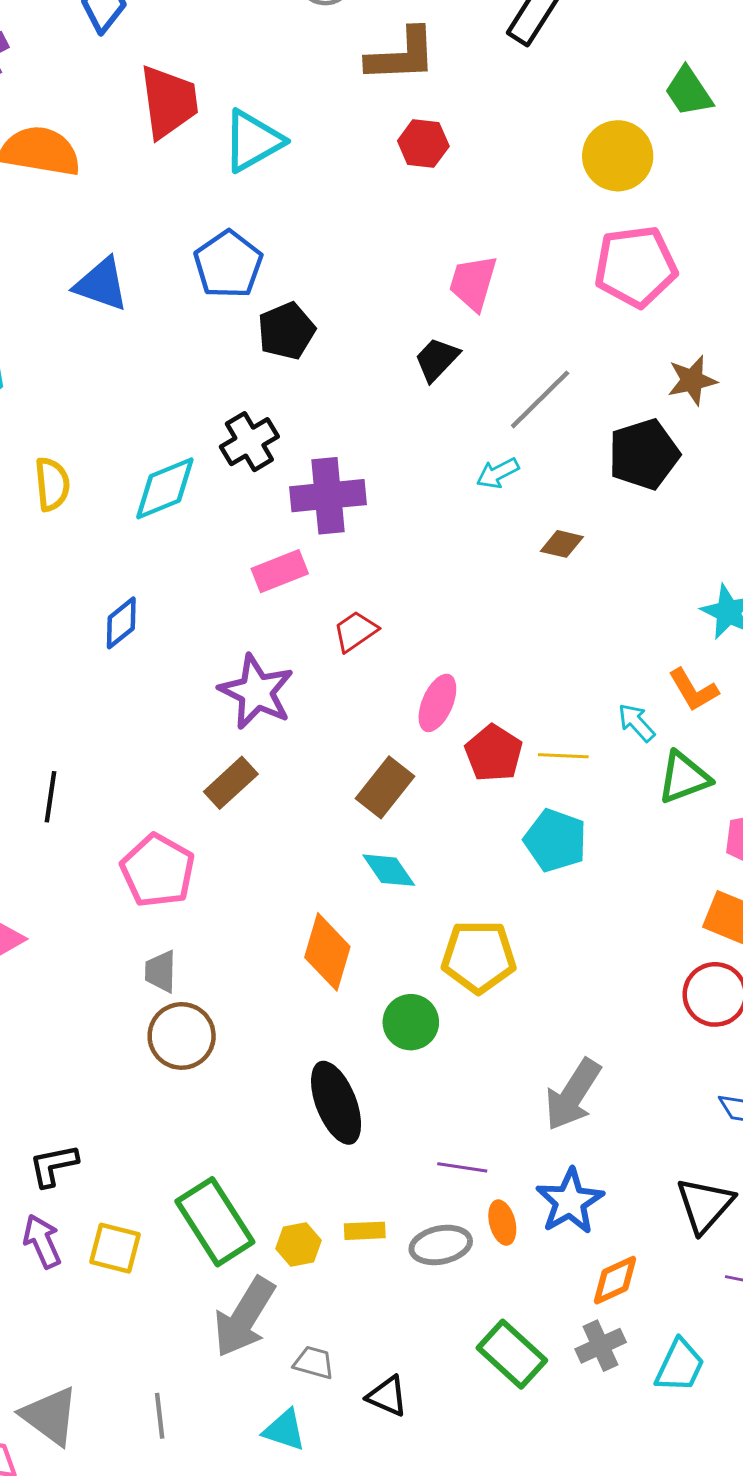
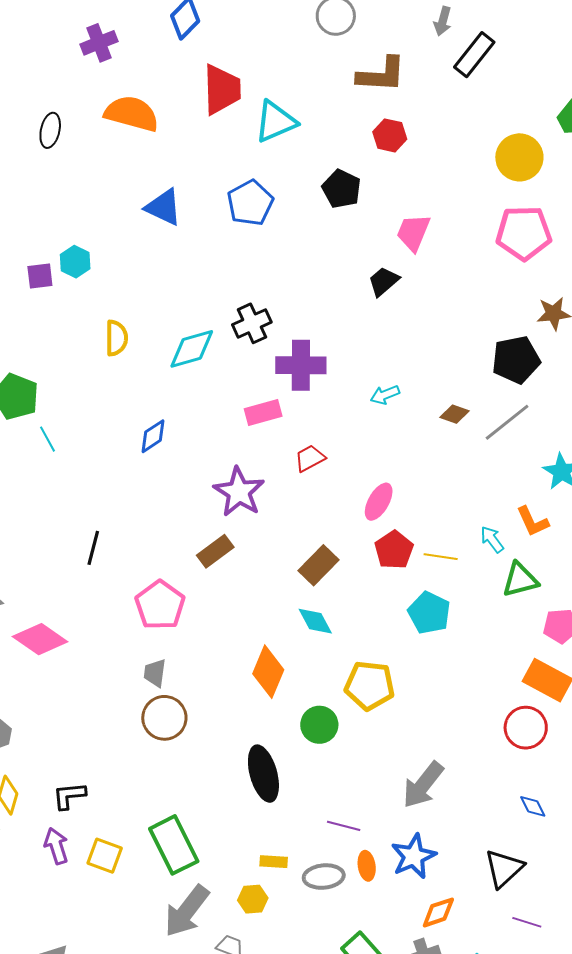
black pentagon: (286, 331) -> (342, 189), moved, turned -30
gray line: (540, 399) -> (507, 422), moved
cyan arrow: (498, 473) -> (385, 395), moved
pink ellipse: (437, 703) -> (379, 502), moved
yellow hexagon: (299, 1245) -> (253, 899), moved

